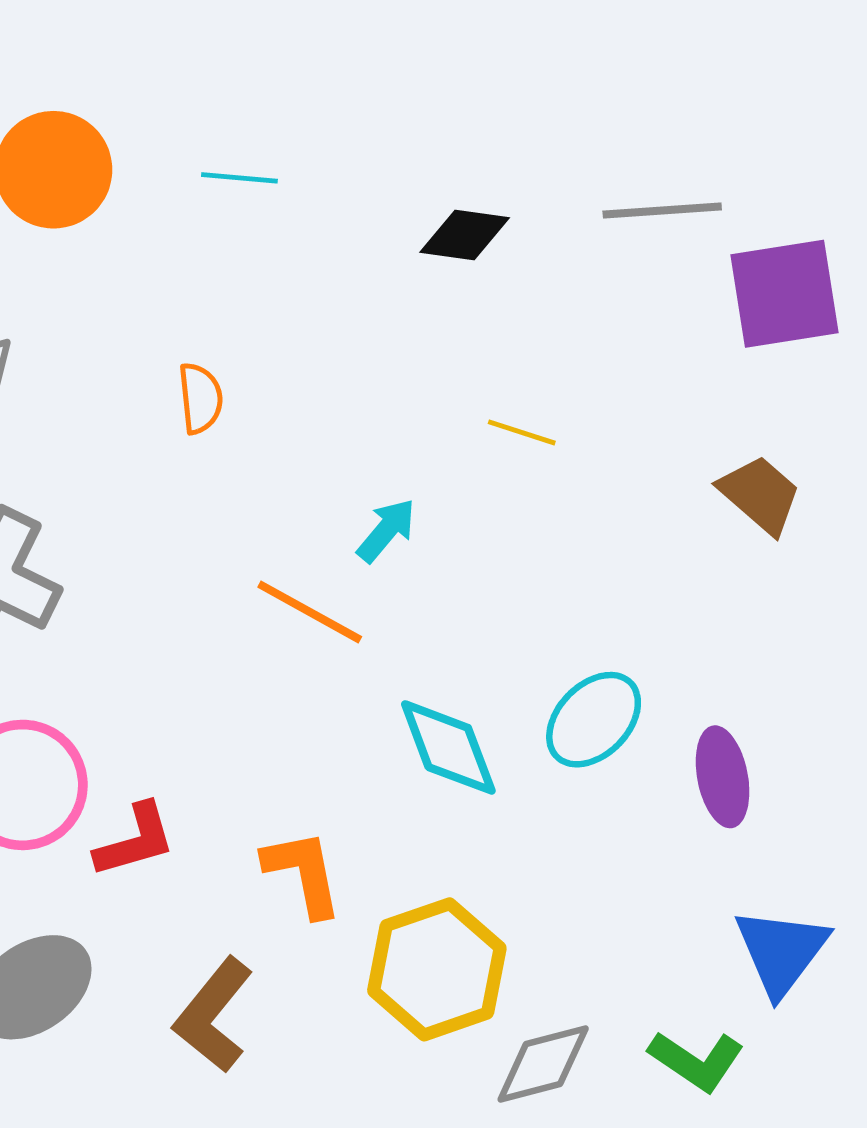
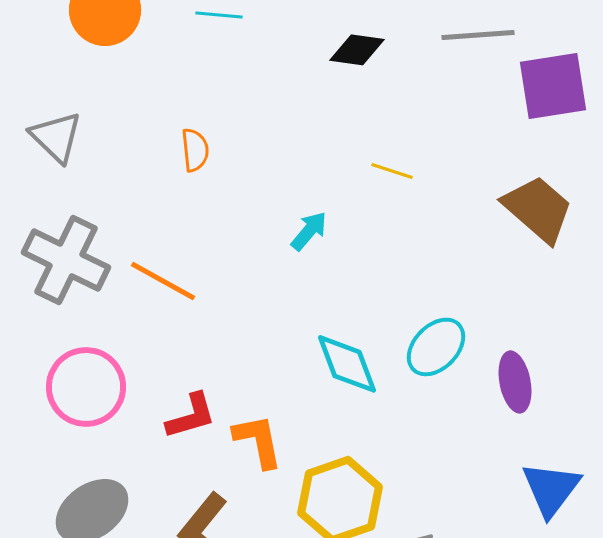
brown trapezoid: (760, 494) -> (538, 209), size x1.4
orange line: (310, 612) -> (163, 281), moved
red L-shape: (135, 840) -> (191, 416), moved

